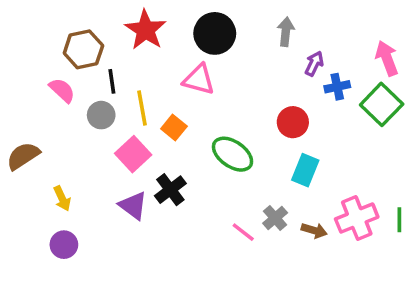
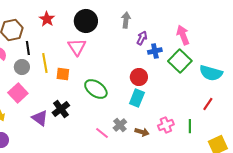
red star: (146, 30) -> (47, 19), size x0.7
pink triangle: (199, 80) -> (77, 47), turned 42
red circle: (293, 122) -> (139, 77), moved
orange square: (174, 127) -> (63, 74), turned -32
pink square: (133, 154) -> (18, 93), moved
pink cross: (357, 218) -> (166, 125), size x0.7

